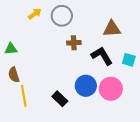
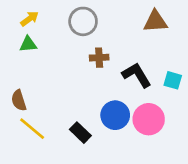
yellow arrow: (35, 14) -> (29, 19), moved
brown triangle: (112, 29) -> (155, 21), moved
green triangle: (11, 49) -> (28, 44), moved
yellow line: (24, 96) -> (32, 129), turned -40

